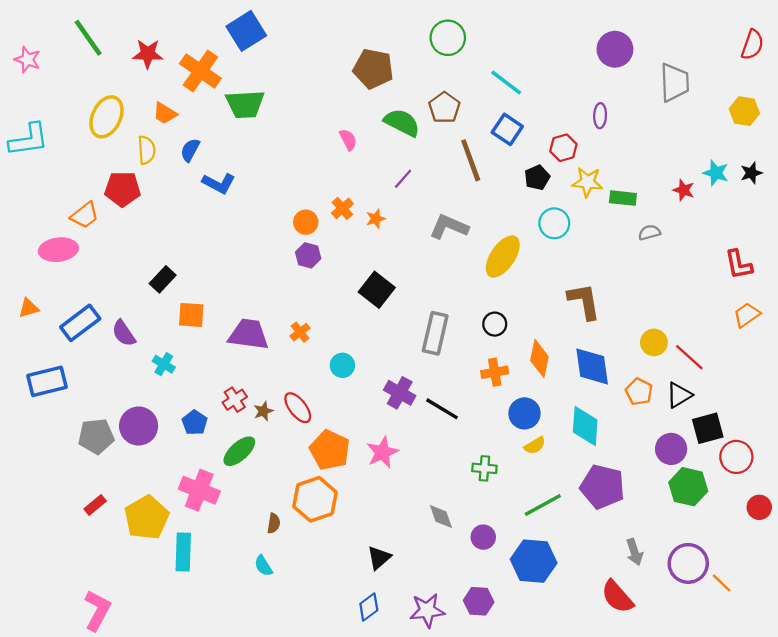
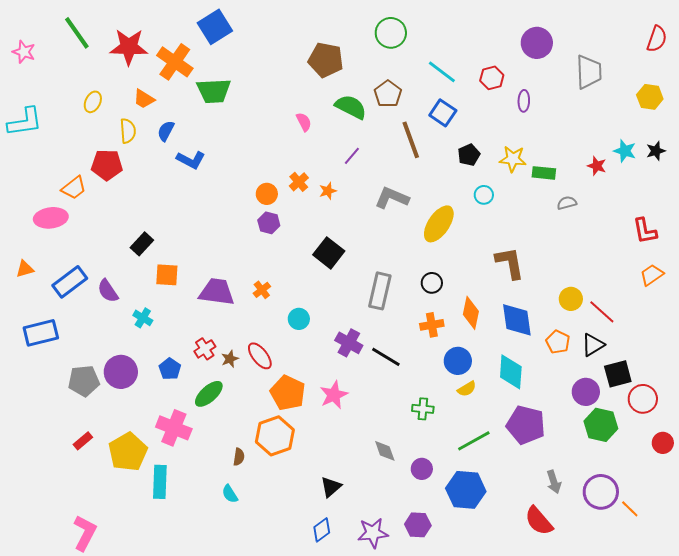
red star: (148, 54) -> (129, 47), size x1.4
yellow ellipse: (107, 117) -> (93, 102), size x0.6
red hexagon: (563, 148) -> (492, 78), moved
cyan circle: (554, 223) -> (484, 195), size x0.7

